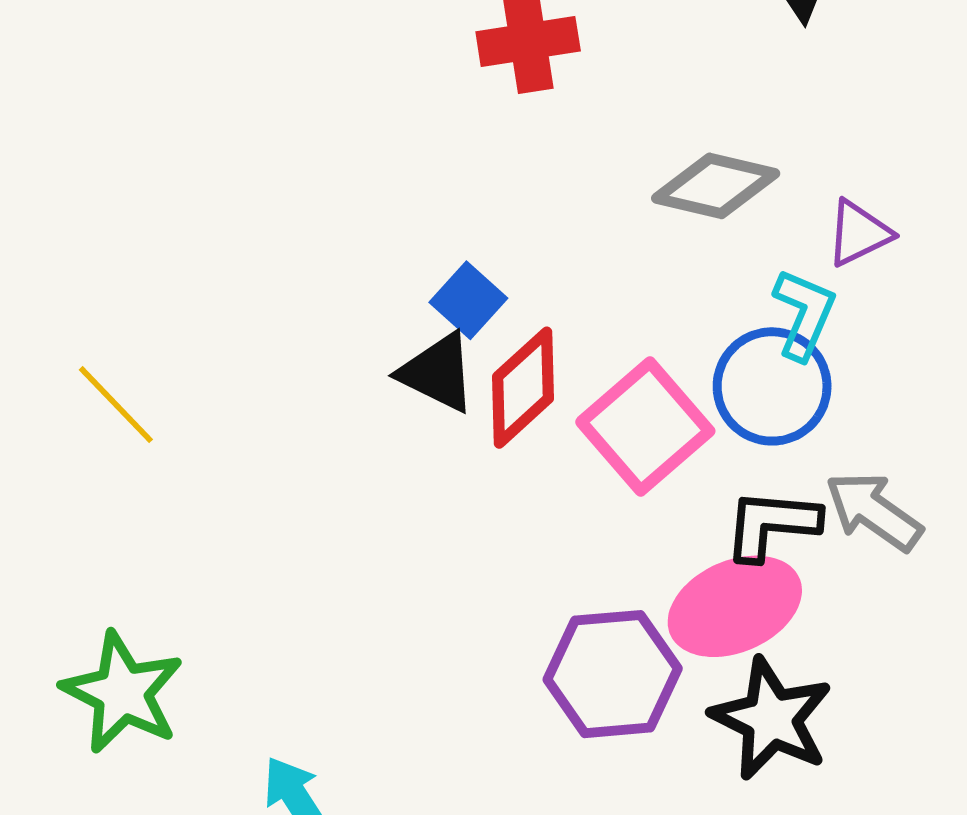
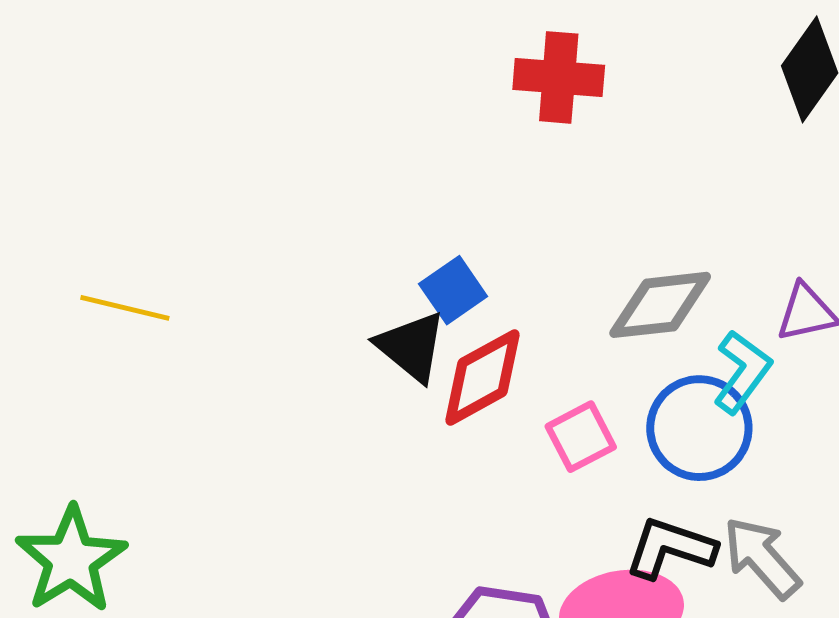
gray diamond: (716, 186) -> (660, 305), moved, turned -33
yellow line: (116, 405) -> (125, 308), turned -46
pink square: (645, 427) -> (581, 437), size x0.6

